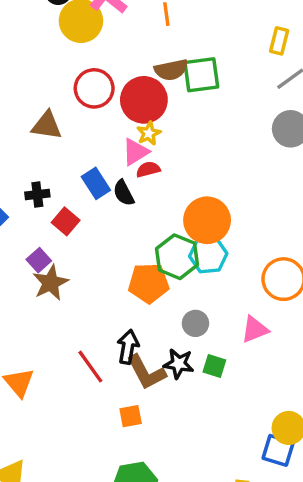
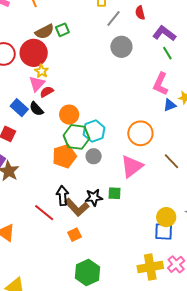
green square: (201, 75) -> (62, 30), size x0.6
orange circle: (207, 220) -> (69, 115), moved, size x0.7
gray circle: (195, 323) -> (94, 156), moved
pink triangle: (255, 330) -> (132, 166), size x1.4

